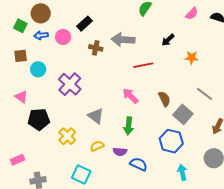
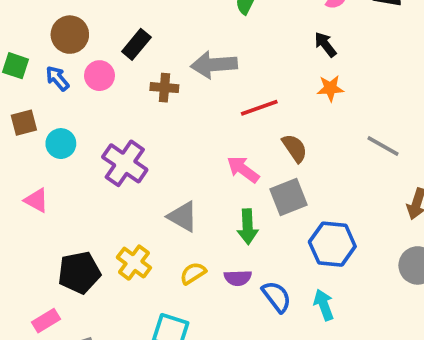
brown circle: (41, 13) -> (70, 35), moved
blue arrow: (41, 35) -> (57, 78), turned 64
black arrow: (168, 40) -> (325, 44), moved, turned 104
orange star: (192, 58) -> (330, 88), moved
brown semicircle: (164, 99) -> (295, 148), moved
gray square: (183, 114) -> (289, 197), moved, turned 36
black pentagon: (39, 119) -> (79, 273), moved
blue semicircle: (139, 164) -> (277, 297), turned 36
cyan arrow: (182, 172) -> (324, 305), moved

